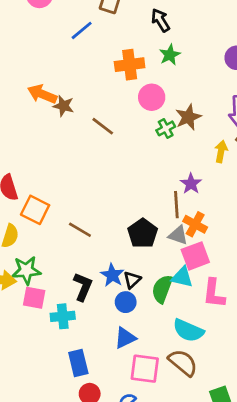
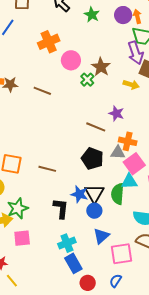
green star: (170, 55) -> (92, 15), moved
yellow arrow: (221, 152) -> (131, 85), turned 112
brown line: (176, 205) -> (96, 127), moved, turned -48
black triangle: (132, 280) -> (94, 194), size x1.5
pink square: (34, 298) -> (22, 238), moved
cyan cross: (63, 316) -> (67, 243), moved

